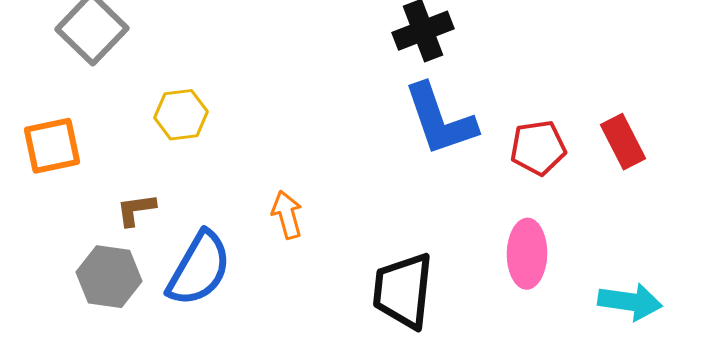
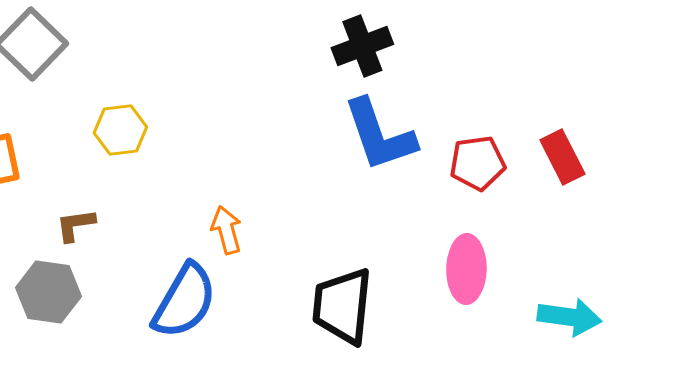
blue semicircle: (199, 269) -> (184, 301), moved

